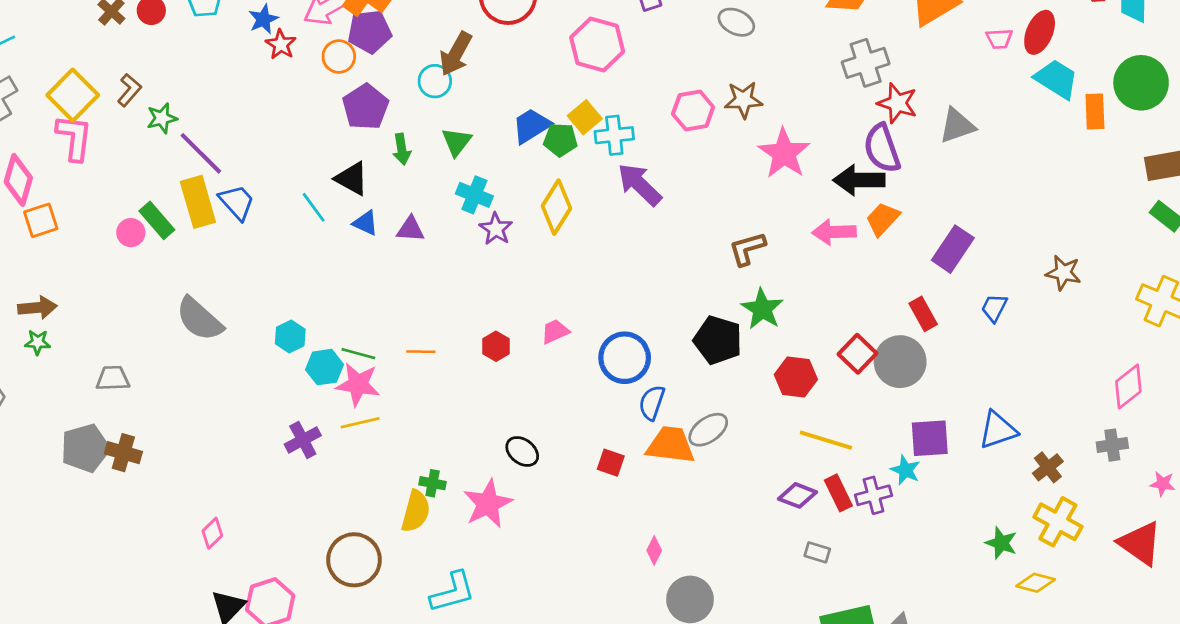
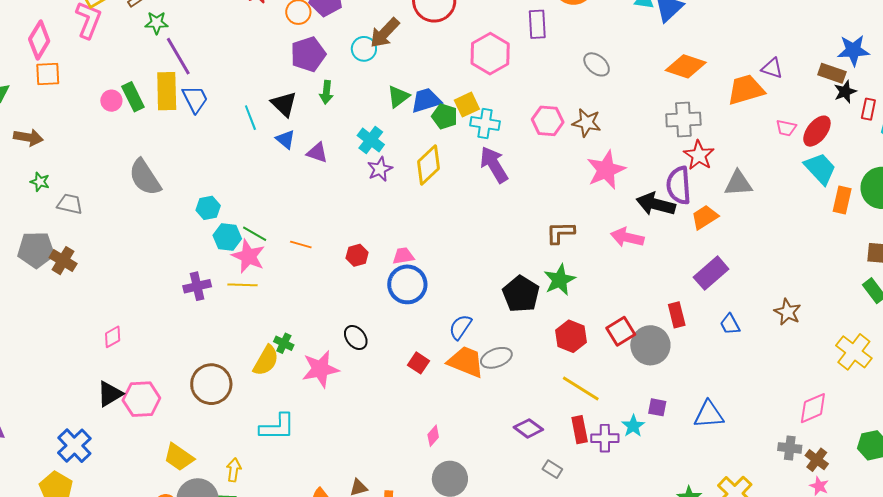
green triangle: (457, 142) -> (398, 97), moved
orange trapezoid: (883, 219) -> (705, 217), moved
blue trapezoid: (994, 308) -> (730, 324), turned -70
green star: (38, 342) -> (40, 182), moved
blue circle: (625, 358) -> (407, 284), moved
purple square: (930, 438) -> (657, 407), size x0.6
brown cross: (1048, 467) -> (817, 460), moved, turned -30
purple diamond: (797, 495) -> (528, 428), moved

